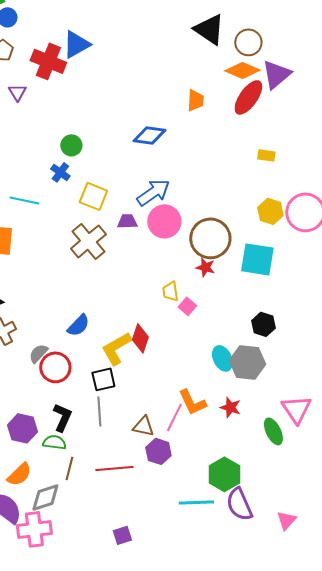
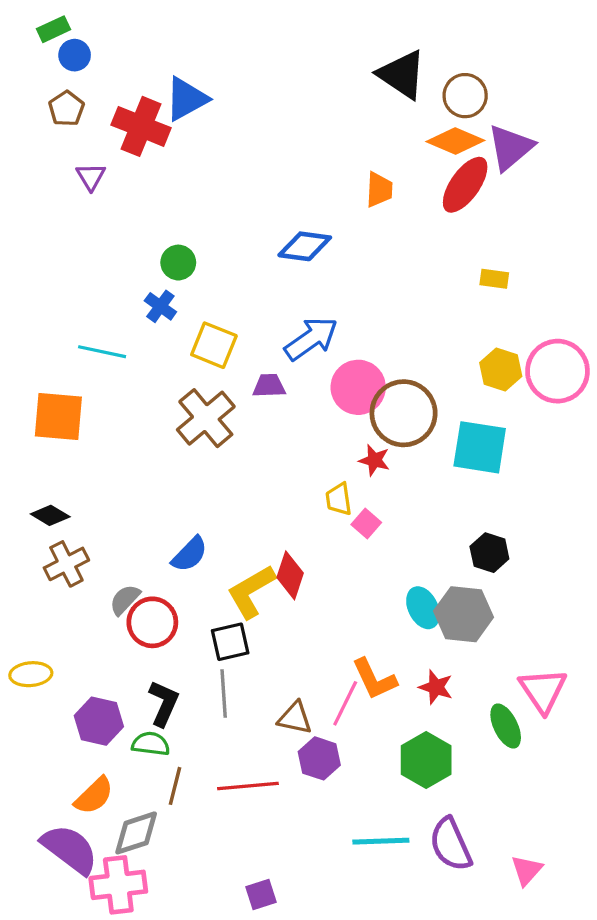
pink circle: (164, 221) -> (358, 387), moved
red star: (205, 267) -> (374, 460), moved
green hexagon: (224, 474) -> (426, 760), moved

